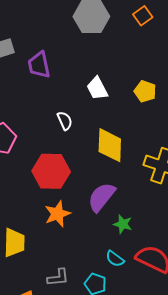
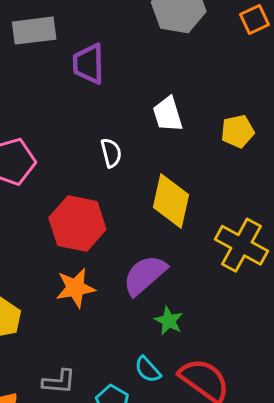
yellow pentagon: (145, 91) -> (238, 131), turned 30

